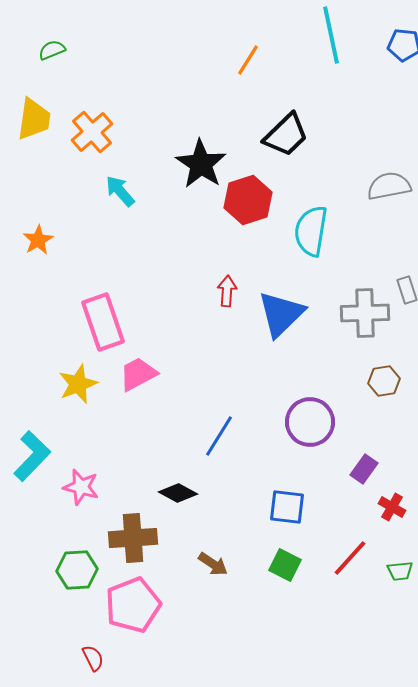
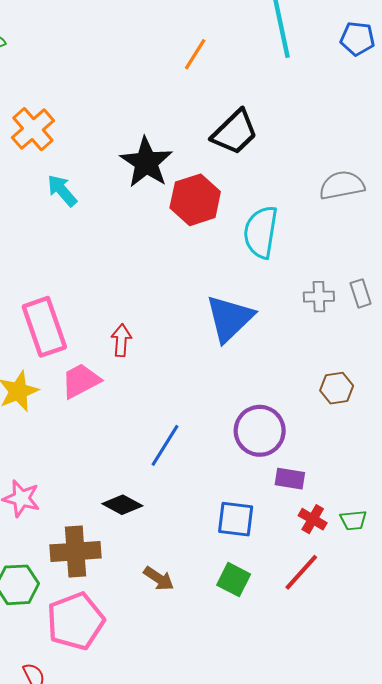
red arrow: (227, 291) -> (121, 340), moved
gray cross: (365, 313) -> (319, 297), moved, size x0.6
purple rectangle: (364, 469) -> (290, 479), moved, turned 64
red cross: (392, 507) -> (313, 519), moved
green trapezoid: (400, 571) -> (353, 520), moved

